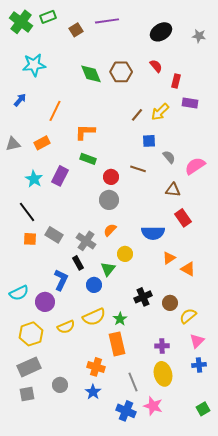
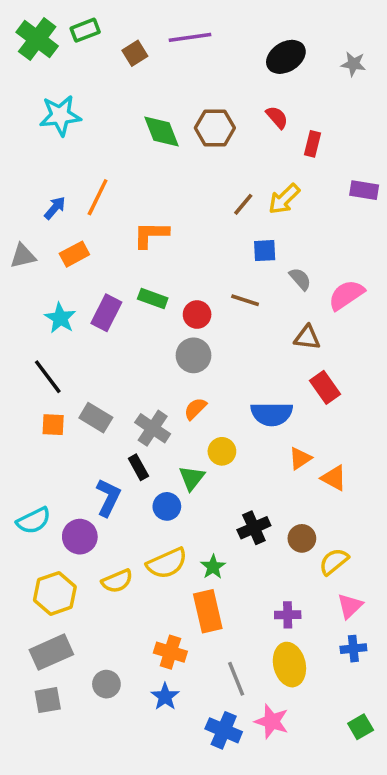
blue arrow: (20, 100) -> (55, 208), moved
purple rectangle: (190, 103) -> (364, 190), moved
green rectangle: (88, 159) -> (153, 299), moved

